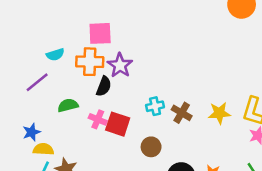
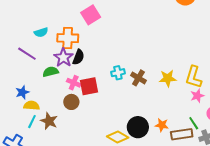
pink square: (100, 33) -> (91, 15), moved, turned -30
purple star: (120, 65) -> (63, 57), moved
purple line: (37, 82) -> (27, 54), turned 72
red square: (118, 124) -> (89, 86), turned -30
brown circle: (151, 147) -> (71, 102), moved

